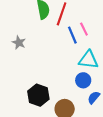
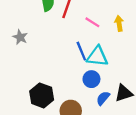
pink line: (84, 29) -> (92, 22), turned -32
blue line: (72, 35) -> (81, 51), moved

